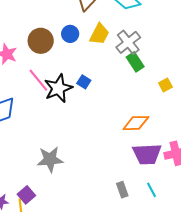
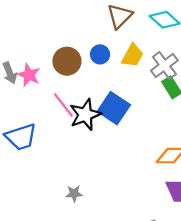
blue square: (84, 82) -> (114, 108), size x2.0
gray star: (50, 159) -> (74, 194), size x0.6

